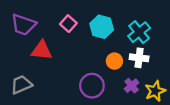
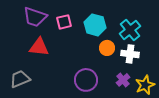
pink square: (68, 24) -> (64, 22), turned 35
purple trapezoid: (23, 25) -> (35, 17), moved
orange circle: (114, 61) -> (107, 48), moved

